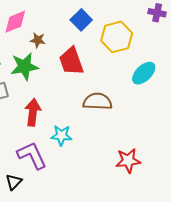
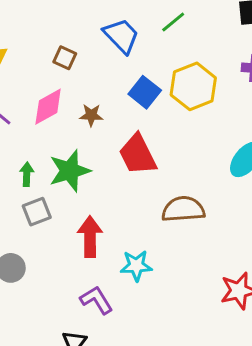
yellow hexagon: (117, 37) -> (193, 86), moved
brown star: (38, 40) -> (91, 115), moved
purple L-shape: (32, 155) -> (96, 300), size x0.7

